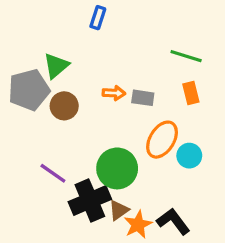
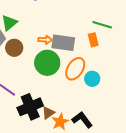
green line: (186, 56) -> (102, 25), moved
gray rectangle: (143, 98) -> (63, 43), size x1.6
green circle: (117, 168) -> (47, 63), moved

